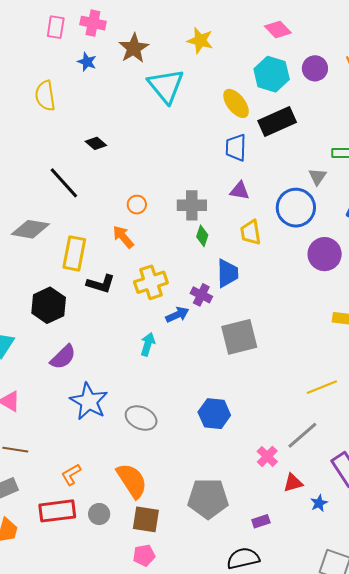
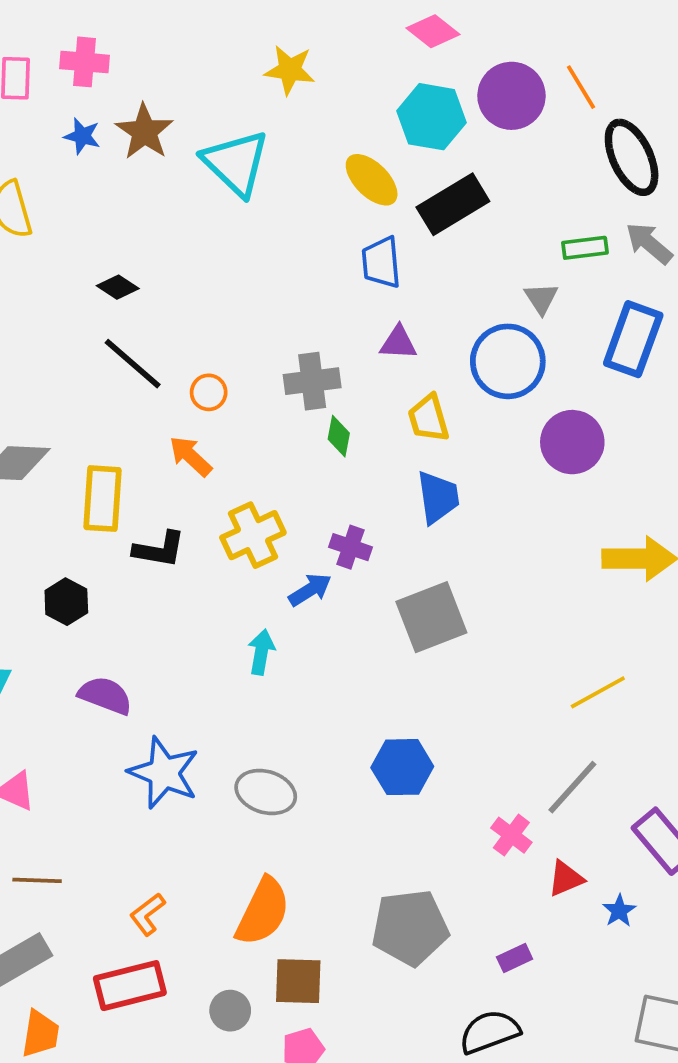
brown star: (134, 48) -> (144, 132), moved
purple circle: (315, 68) -> (511, 96), size x1.4
black line: (64, 183) -> (133, 364), moved
blue trapezoid: (227, 273) -> (438, 497), moved
black hexagon: (49, 305) -> (66, 602), size x0.7
purple semicircle: (63, 357) -> (105, 695), turned -108
orange semicircle: (132, 481) -> (263, 912), turned 66
gray circle: (99, 514) -> (230, 1011), moved

